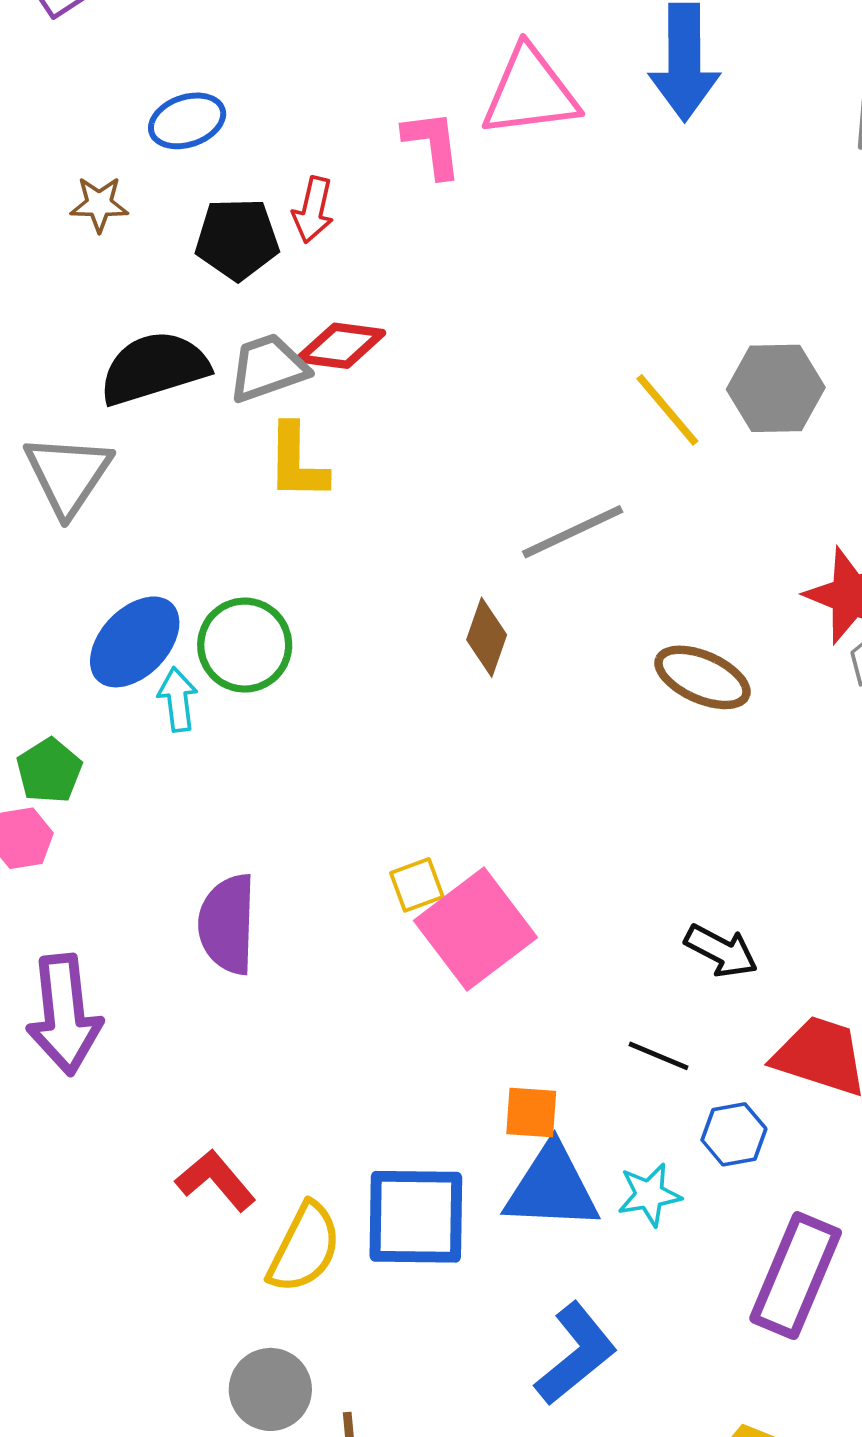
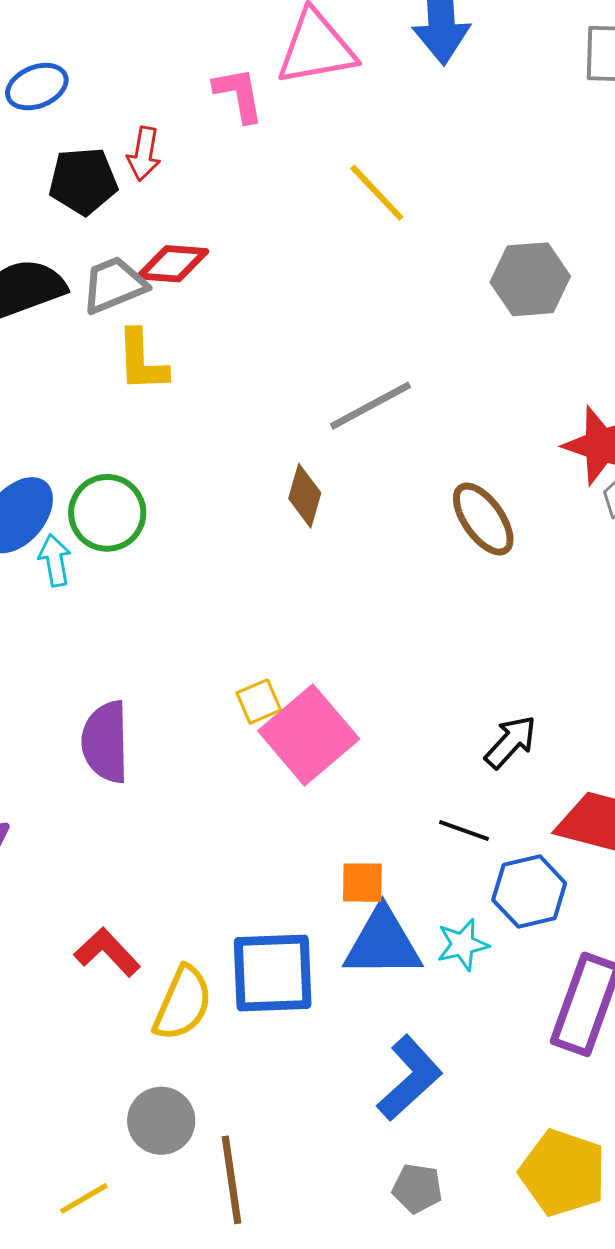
yellow line: (667, 410) -> (377, 193), moved
brown ellipse: (702, 677) -> (483, 519), turned 34
black arrow: (721, 951) -> (511, 742), turned -72
blue hexagon: (734, 1134) -> (529, 892), size x1.4

